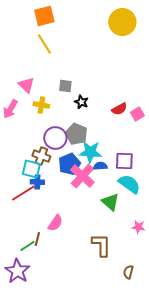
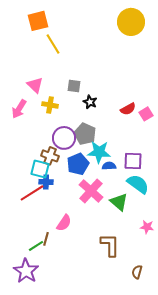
orange square: (44, 16) -> (38, 21), moved
pink cross: (82, 176) -> (91, 191), moved

